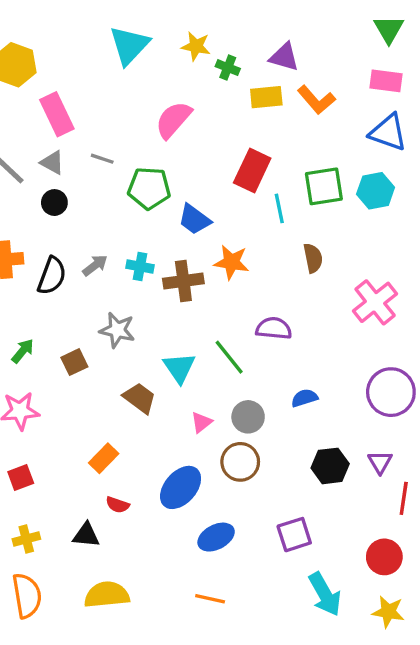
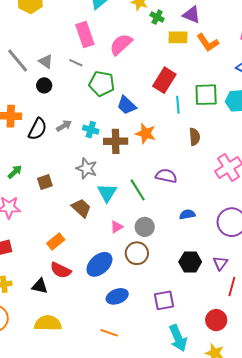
pink rectangle: (57, 114) -> (85, 34), moved
gray star: (117, 330) -> (87, 168), moved
blue semicircle: (304, 398) -> (187, 214), moved
red semicircle: (117, 505) -> (61, 270), size x1.5

